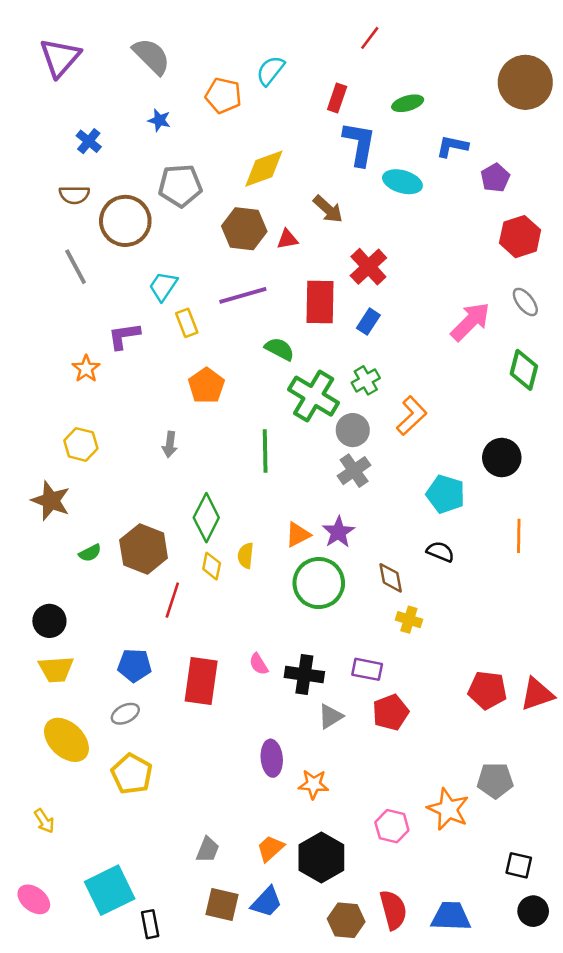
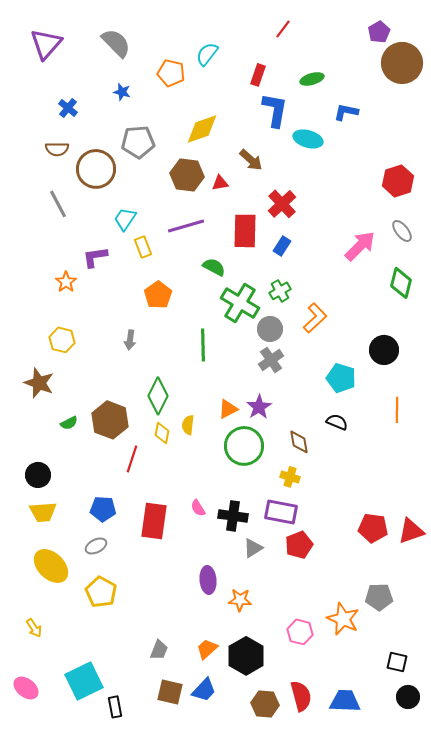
purple pentagon: (495, 178) -> (379, 32), moved
yellow cross: (409, 620) -> (290, 477), moved
purple rectangle: (367, 669) -> (281, 512), size x1.4

